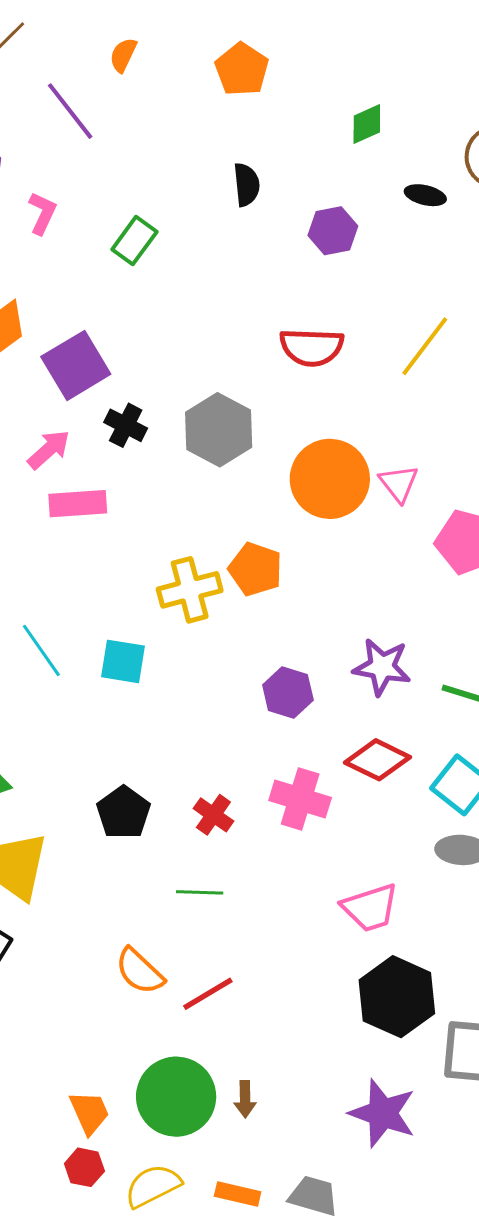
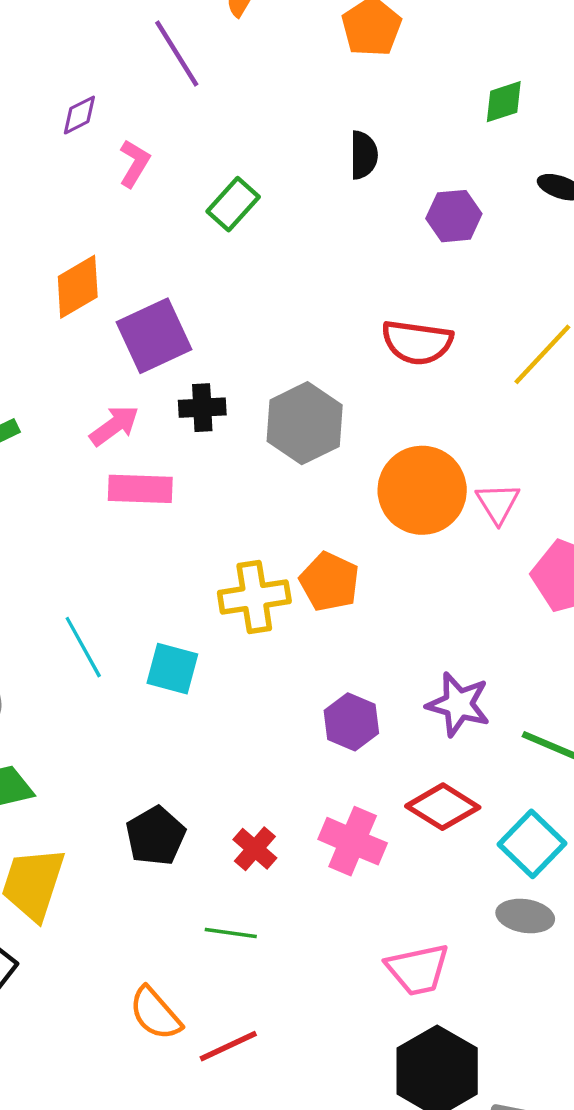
black cross: (126, 425) -> (202, 408), turned -36

